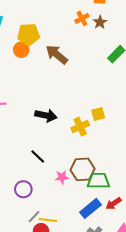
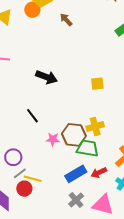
brown arrow: (57, 54) -> (66, 20), size x0.6
yellow cross: (80, 127) -> (95, 127), moved
purple circle: (23, 189) -> (13, 157), moved

